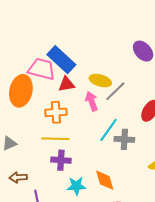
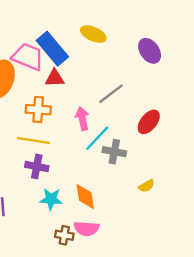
yellow ellipse: (100, 81) -> (93, 34), moved
pink arrow: (92, 101) -> (82, 119), moved

